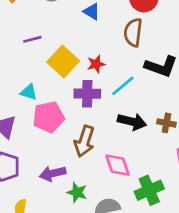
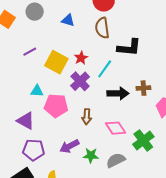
purple cross: (87, 94) -> (80, 81), turned -30
pink pentagon: (49, 117) -> (56, 106), turned 30
brown arrow: (84, 141) -> (87, 117), size x0.7

